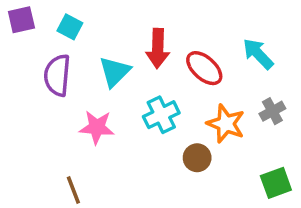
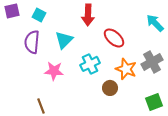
red arrow: (158, 48) -> (88, 15), moved
cyan arrow: (258, 54) -> (155, 23), moved
gray cross: (272, 111) -> (152, 62), size x1.5

